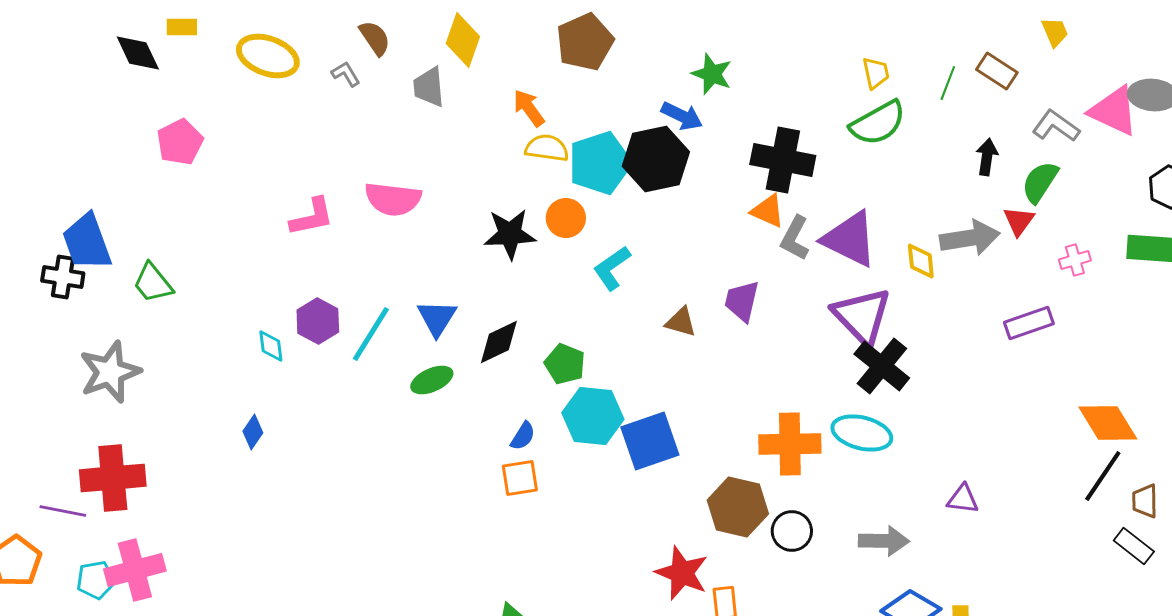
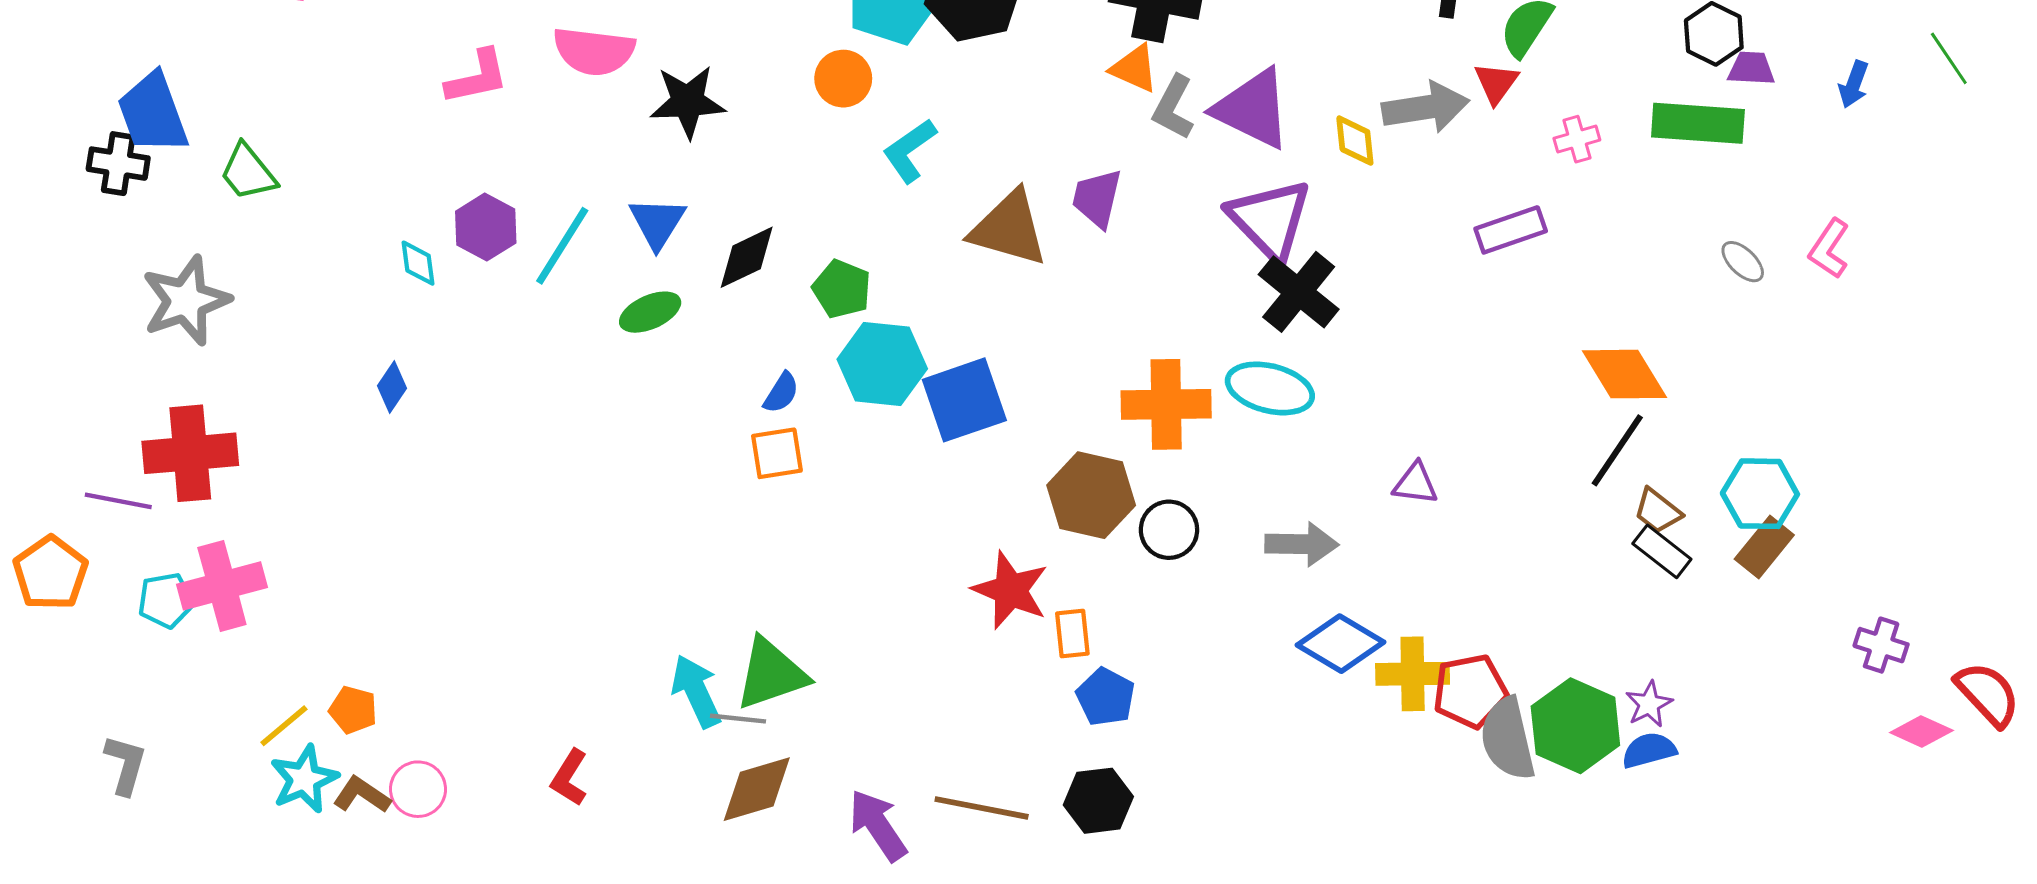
black star: (510, 234) -> (688, 102), moved
brown triangle: (681, 322) -> (1009, 228), size x1.8
brown trapezoid: (1145, 501) -> (1658, 511), moved, turned -51

